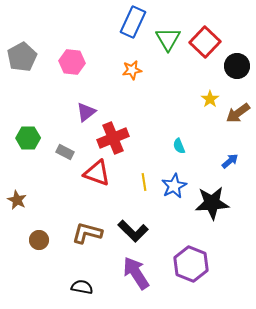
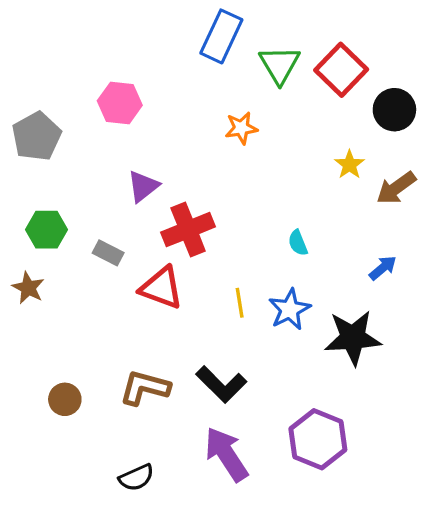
gray pentagon: (22, 57) -> (37, 136), moved
orange star: (132, 70) -> (241, 128), moved
brown star: (17, 200) -> (28, 288), moved
black semicircle: (82, 287) -> (136, 478), turned 145

